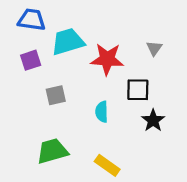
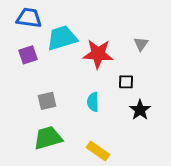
black square: (138, 90) -> (126, 82), size x0.7
gray square: (56, 95) -> (47, 101), moved

